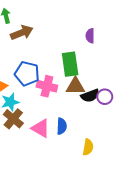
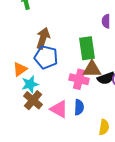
brown arrow: (22, 33) -> (43, 38), moved, turned -50
pink cross: (47, 86) -> (79, 79), moved

